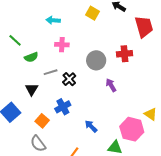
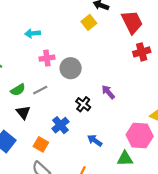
yellow square: (92, 13) -> (89, 22), moved, turned 32
red cross: (125, 54) -> (142, 52), moved
green semicircle: (31, 57) -> (18, 90), moved
gray circle: (96, 60) -> (71, 68), moved
black cross: (69, 79) -> (83, 104), moved

